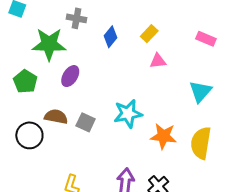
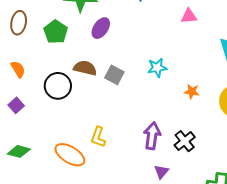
cyan star: (128, 114) -> (157, 68), size x0.7
orange star: (163, 136) -> (192, 92), size x0.6

